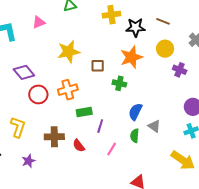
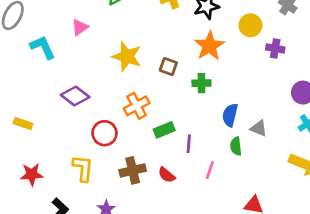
yellow star: (69, 52) -> (127, 56), turned -30
brown square: (98, 66) -> (168, 67), turned 32
red circle: (38, 94) -> (104, 133), moved

